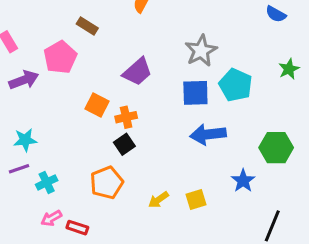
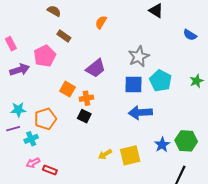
green star: (289, 69) -> (197, 81), moved
black square: (124, 144) -> (84, 116), turned -32
green hexagon: (276, 148) -> (186, 141), moved
orange pentagon: (107, 183) -> (45, 119), moved
yellow square: (196, 199) -> (130, 155), size x1.5

